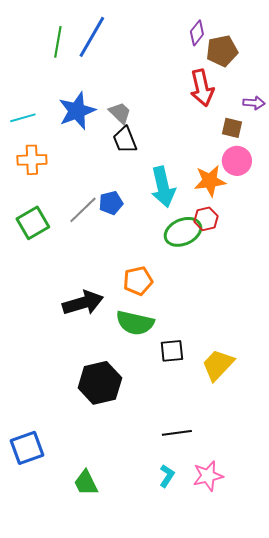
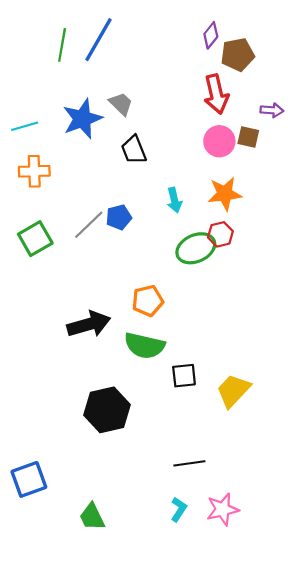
gray trapezoid: (120, 113) -> (121, 104), moved
pink circle: (237, 161) -> (219, 141), moved
cyan arrow: (163, 187) -> (174, 200), size x0.6

